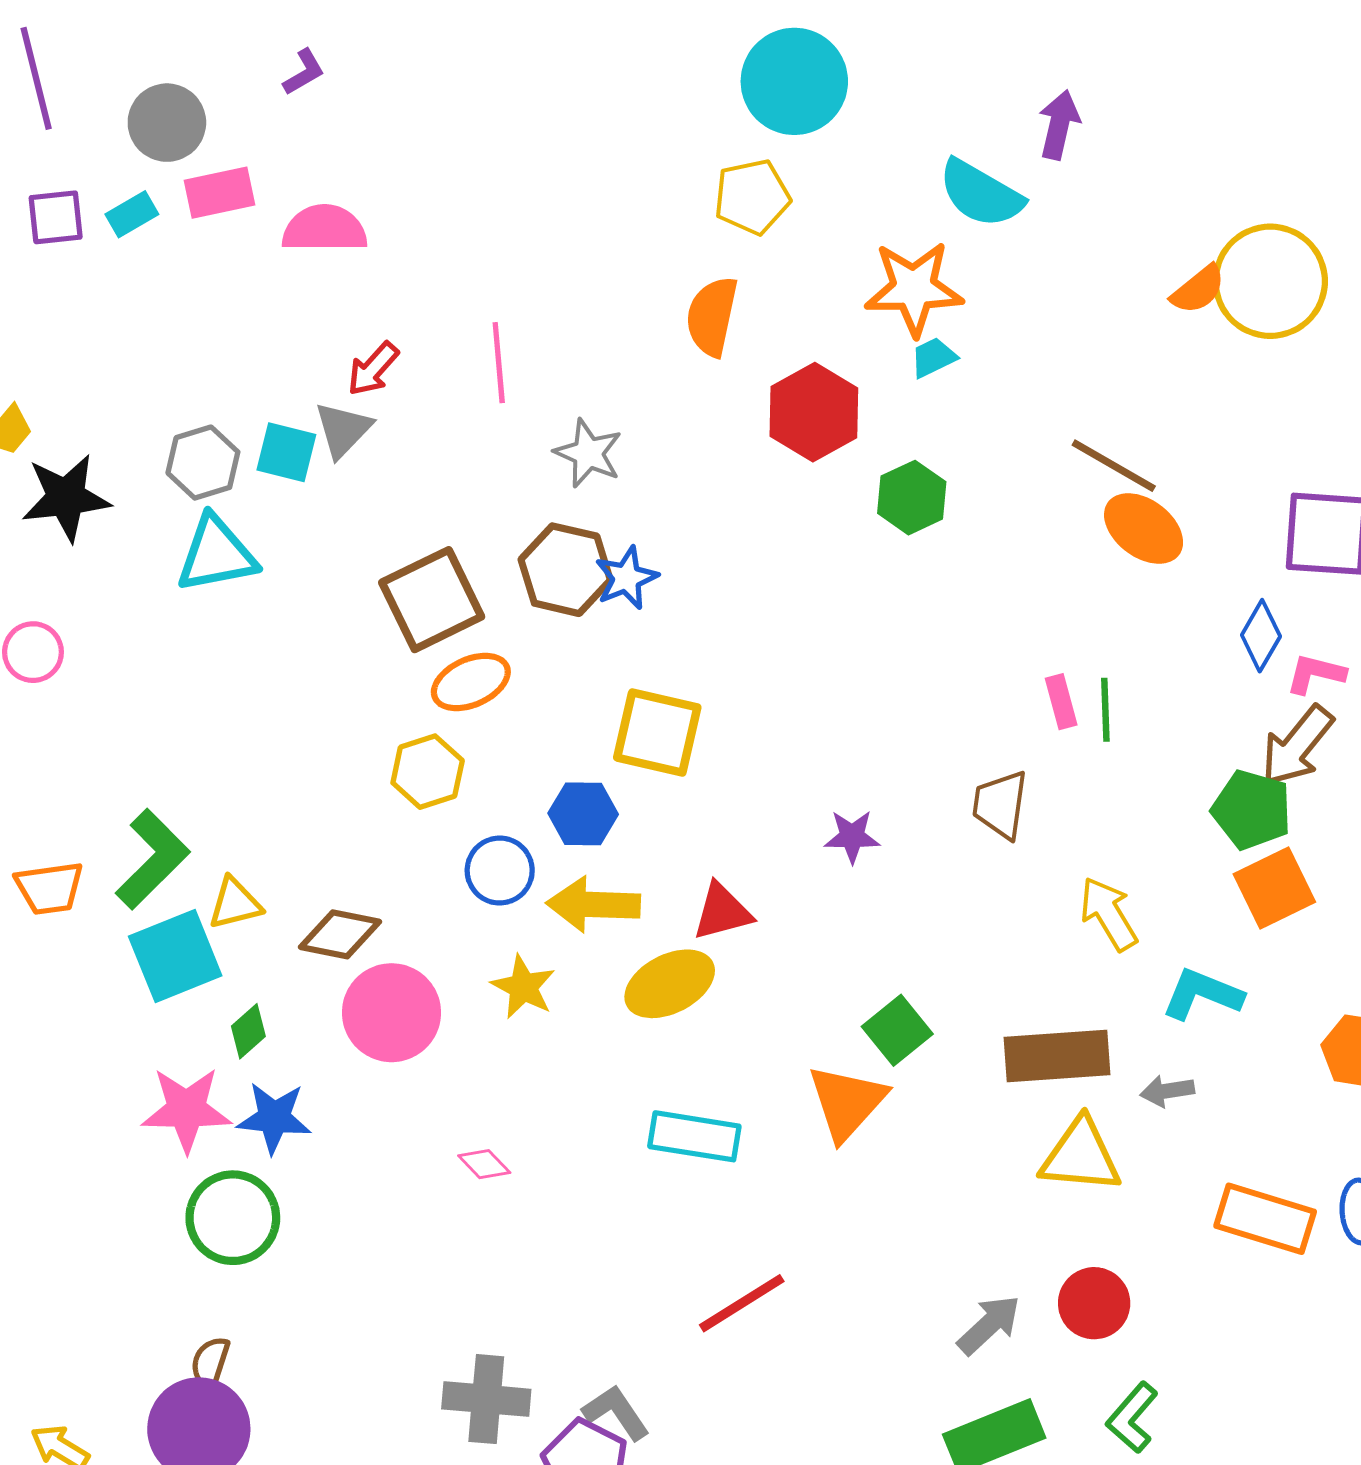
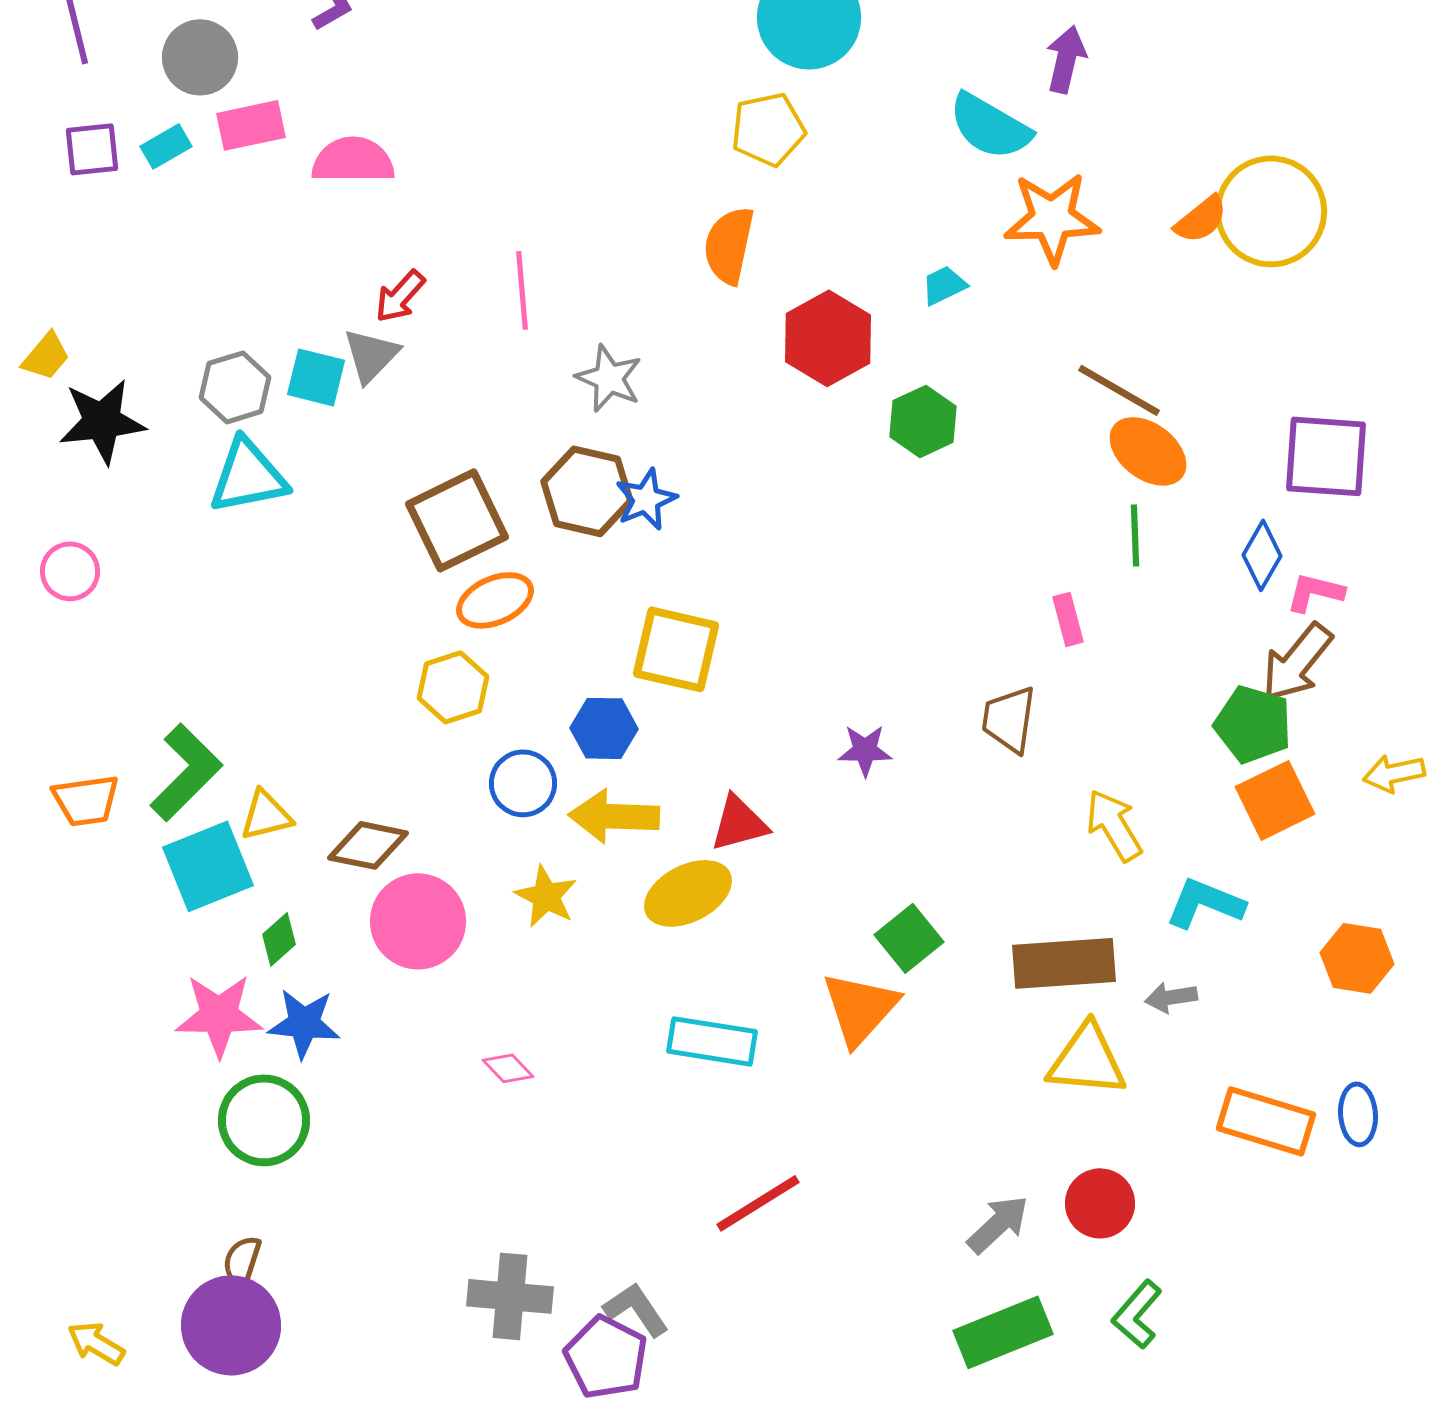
orange star: (914, 288) -> (1052, 218), moved
green line: (1105, 710) -> (1135, 535), moved

